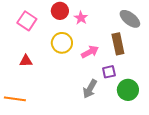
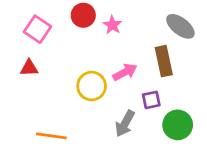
yellow circle: (62, 43) -> (92, 86), moved
red triangle: (26, 61) -> (29, 68), moved
orange line: (15, 99) -> (51, 136), moved

